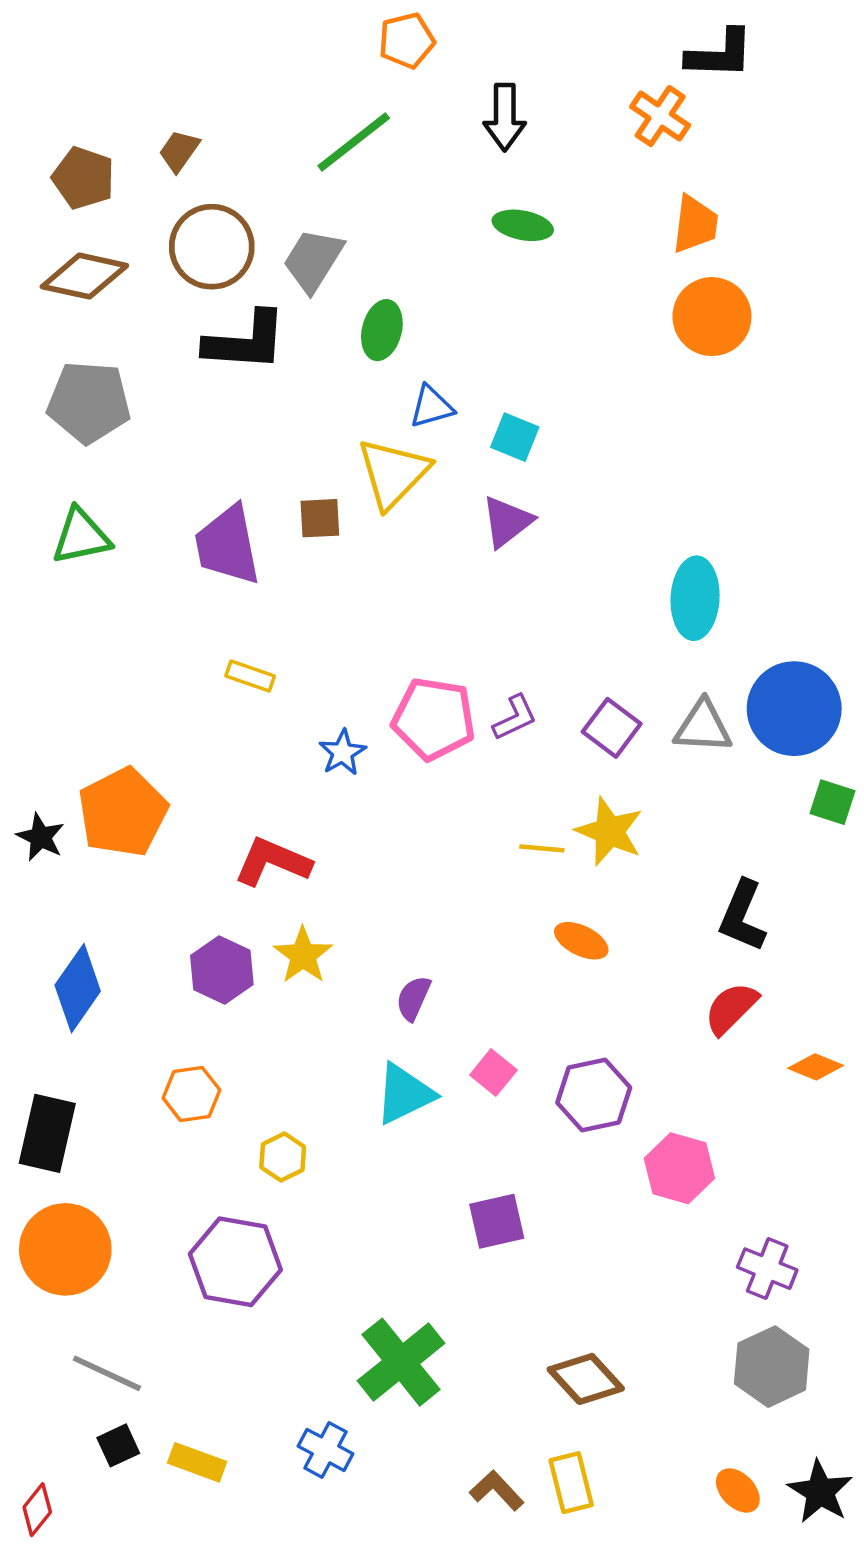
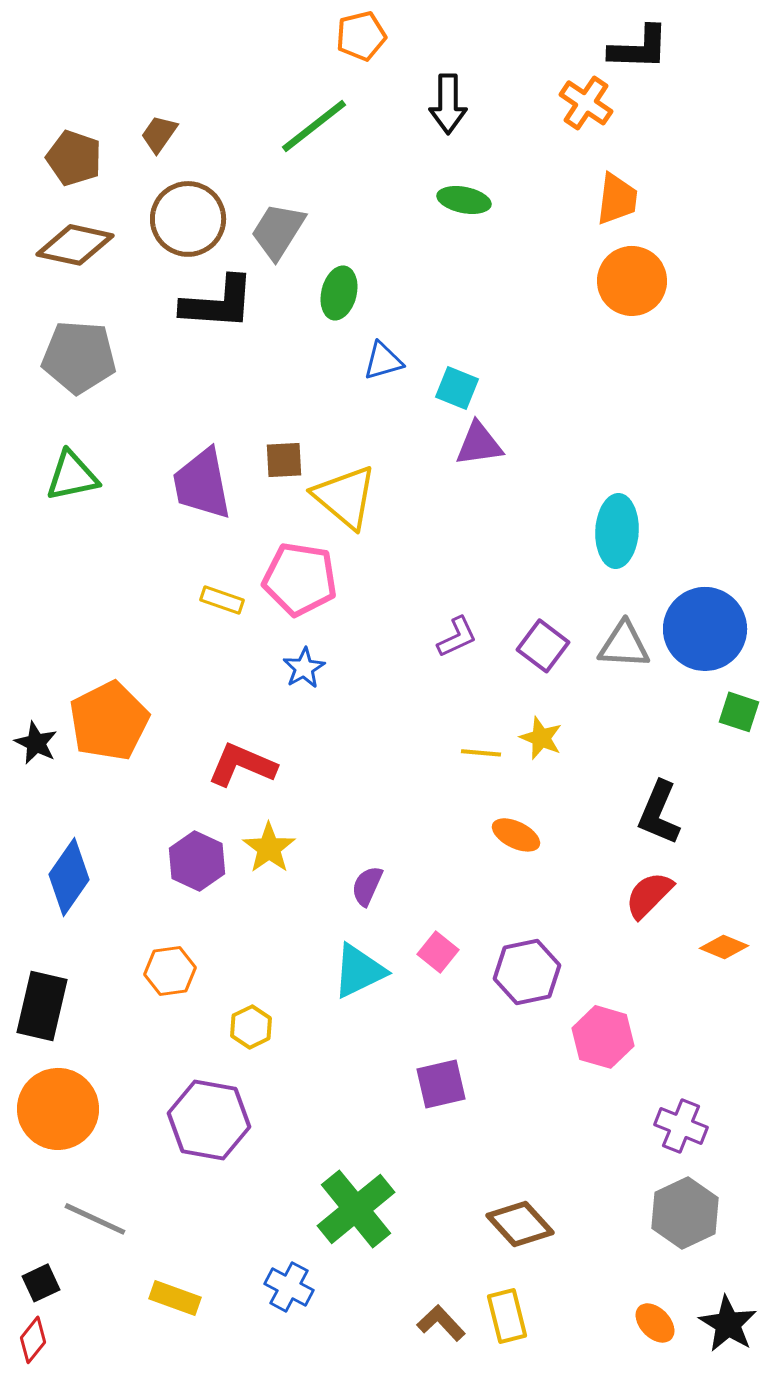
yellow triangle: (393, 473) -> (345, 497), moved, turned -34
purple triangle: (507, 522) -> (479, 444), moved, turned 30
pink pentagon: (434, 719) -> (300, 579), moved
yellow star: (609, 831) -> (541, 738), size x0.7
black square: (118, 1445) -> (41, 1283), moved

